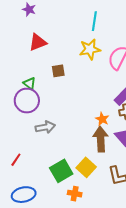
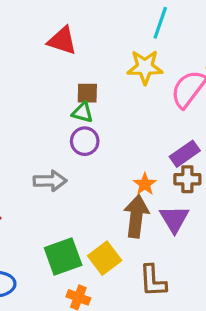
red triangle: (38, 42) -> (62, 41), turned 30
green triangle: (29, 83) -> (83, 112), moved, turned -32
purple circle: (27, 101) -> (85, 141), moved, size x0.7

